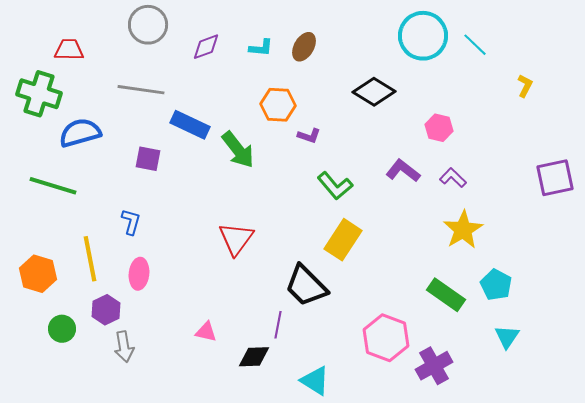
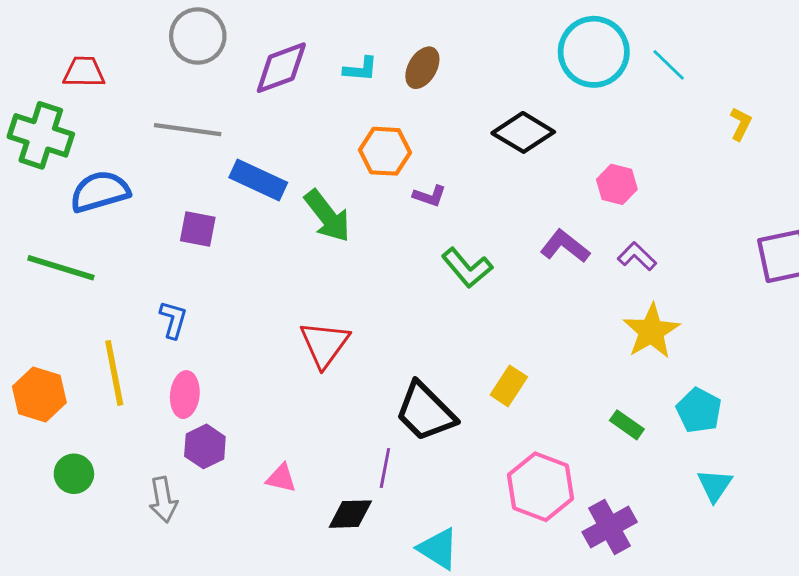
purple diamond: (206, 47) -> (281, 68), size x1.4
yellow rectangle: (343, 240) -> (509, 386), moved, size x0.7
green rectangle: (446, 295) -> (627, 425), size x0.6
purple hexagon: (106, 310) -> (205, 446), moved

